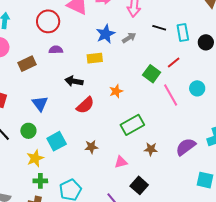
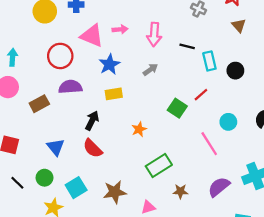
black line: (159, 28) -> (187, 46), moved
blue star: (106, 34) -> (109, 64), moved
purple semicircle: (56, 50) -> (70, 87), size x1.5
black arrow: (74, 81) -> (92, 121), turned 108
pink line: (171, 95) -> (209, 144), moved
red semicircle: (85, 105) -> (93, 148), moved, turned 90
brown star: (91, 147) -> (115, 192), size x1.5

